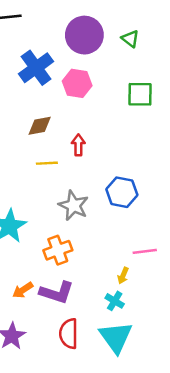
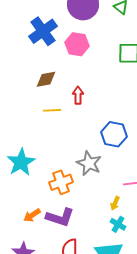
gray star: (73, 205) -> (89, 163), moved
cyan cross: (115, 301) -> (118, 224), moved

